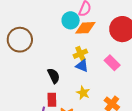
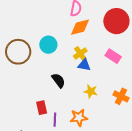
cyan circle: (71, 20) -> (48, 45), moved
red rectangle: (52, 100) -> (42, 108), moved

